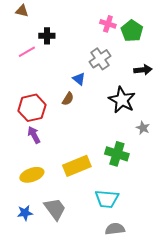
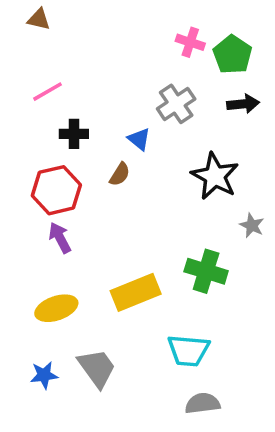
black cross: (47, 36) -> (74, 134), moved
black arrow: (143, 70) -> (243, 104), moved

